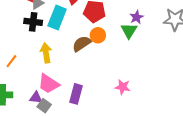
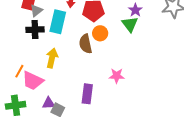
brown semicircle: (82, 44) -> (85, 44), turned -60
yellow arrow: (46, 53) -> (52, 58), turned 30
pink trapezoid: (49, 84) -> (33, 81), moved
pink star: (123, 87) -> (117, 76), moved

